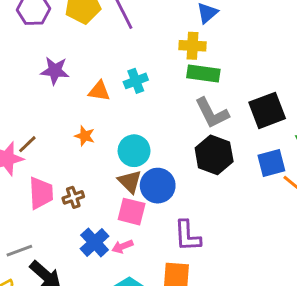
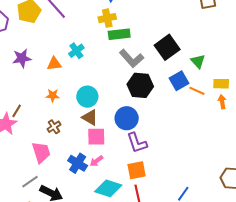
blue circle: (158, 186) -> (127, 118), moved
pink trapezoid: (41, 193) -> (41, 152), moved
brown cross: (73, 197) -> (54, 127), moved

